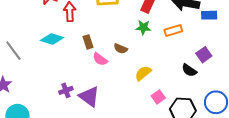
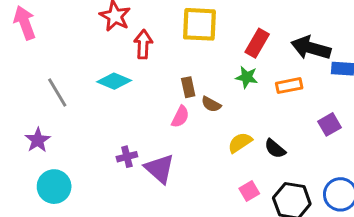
brown rectangle: (88, 42) -> (188, 87), moved
pink semicircle: (100, 59) -> (180, 117), turned -105
black semicircle: (189, 70) -> (275, 149), moved
pink square: (158, 97) -> (249, 191), moved

